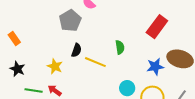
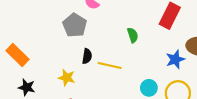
orange rectangle: (14, 38) -> (18, 55), size x1.5
green semicircle: (120, 47) -> (133, 35), moved

